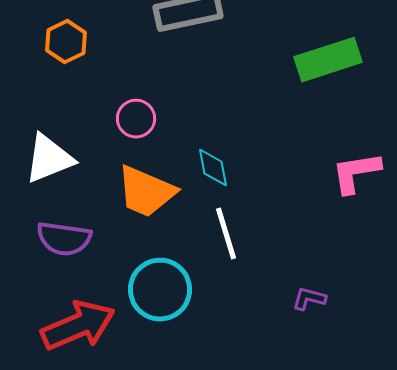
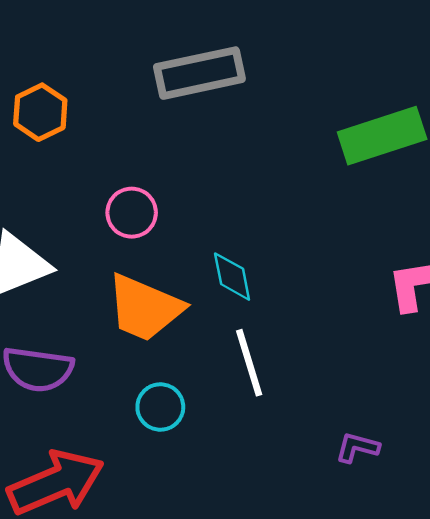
cyan circle: (160, 290) -> (160, 407), moved, size x0.6

